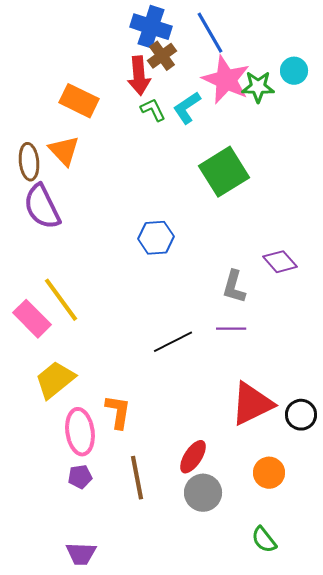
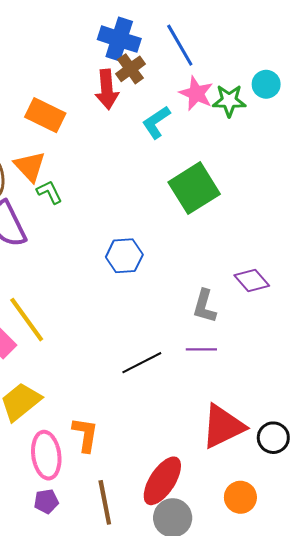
pink star: (226, 80) -> (196, 93), size x0.7
green L-shape: (153, 110) -> (49, 192), moved
red ellipse: (193, 457) -> (162, 481), size x1.4

